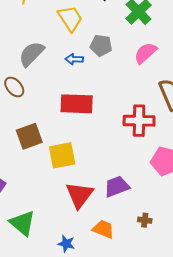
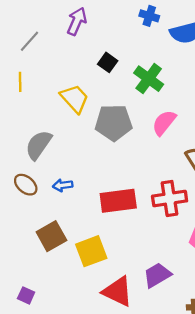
gray pentagon: (101, 45) -> (114, 123), size x1.5
blue arrow: (74, 59) -> (63, 185), moved
red rectangle: (77, 104) -> (118, 201), moved
red triangle: (79, 195) -> (118, 291), turned -32

